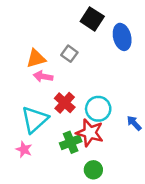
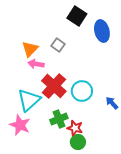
orange triangle: (36, 58) -> (30, 49), turned -30
red cross: (65, 103) -> (54, 86), size x1.4
red star: (90, 133) -> (75, 128), moved, size x0.7
pink star: (24, 149) -> (20, 125), size x1.5

